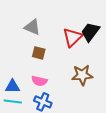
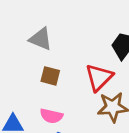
red triangle: (72, 37) -> (99, 77), moved

